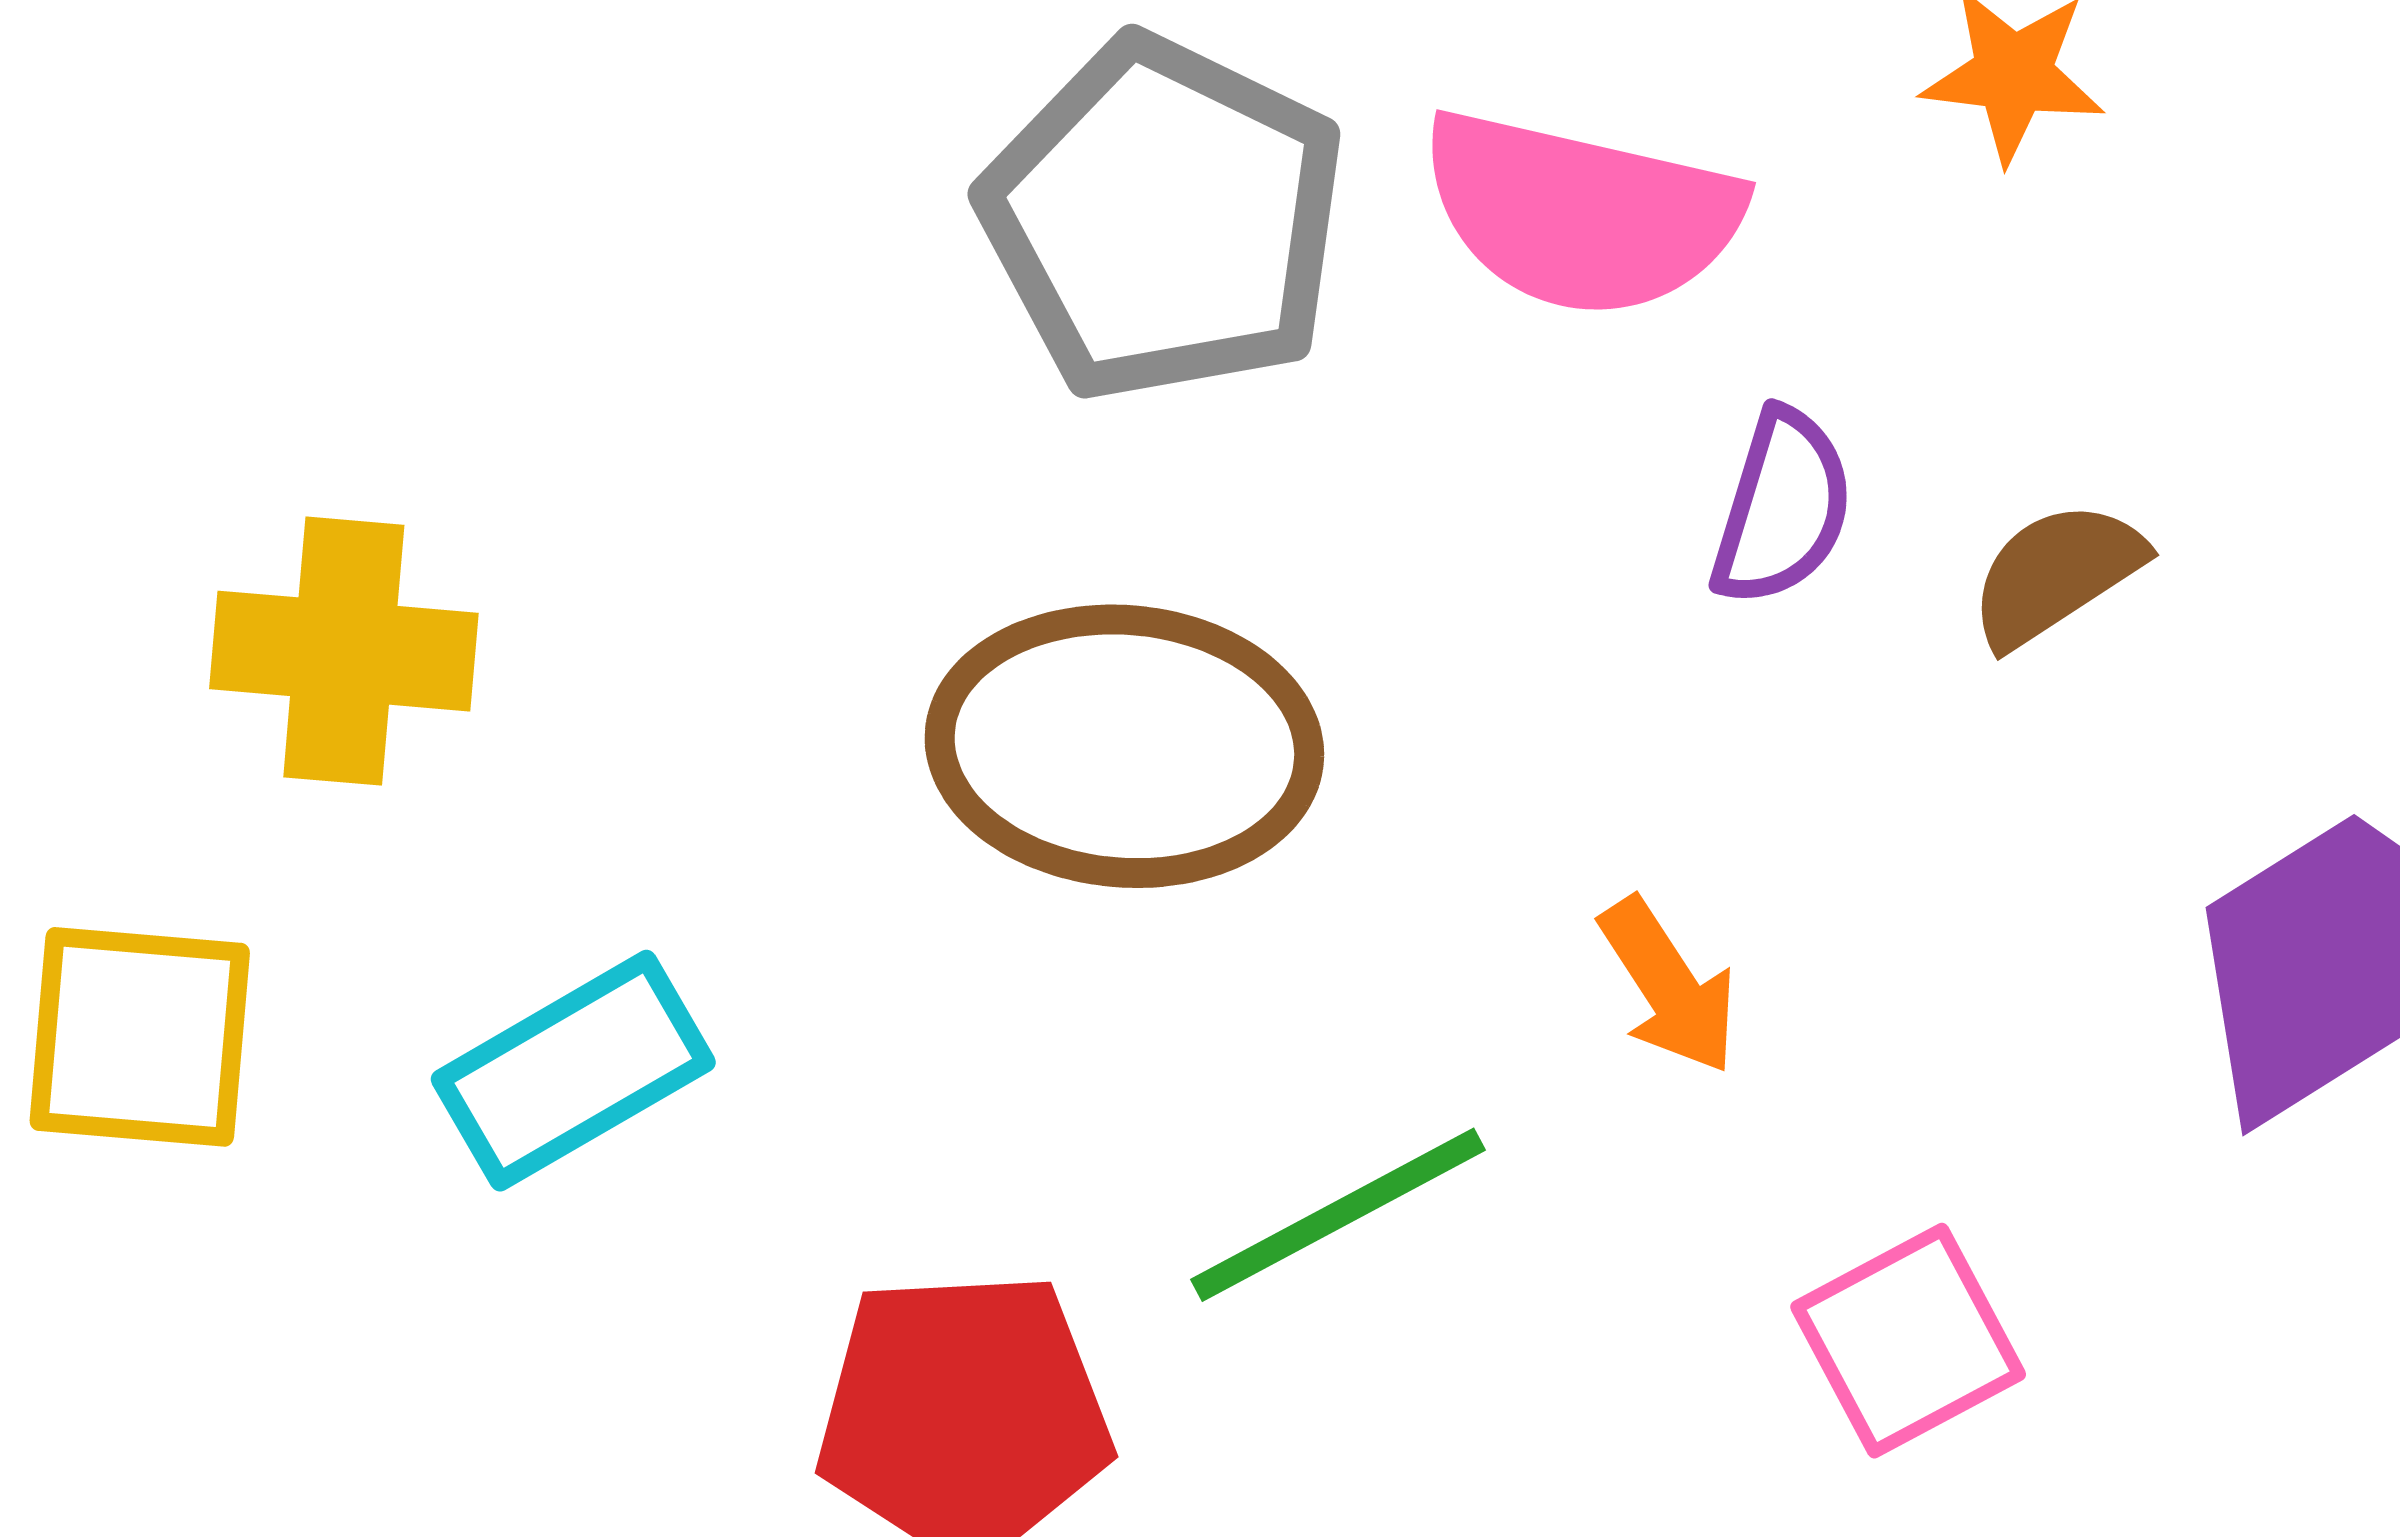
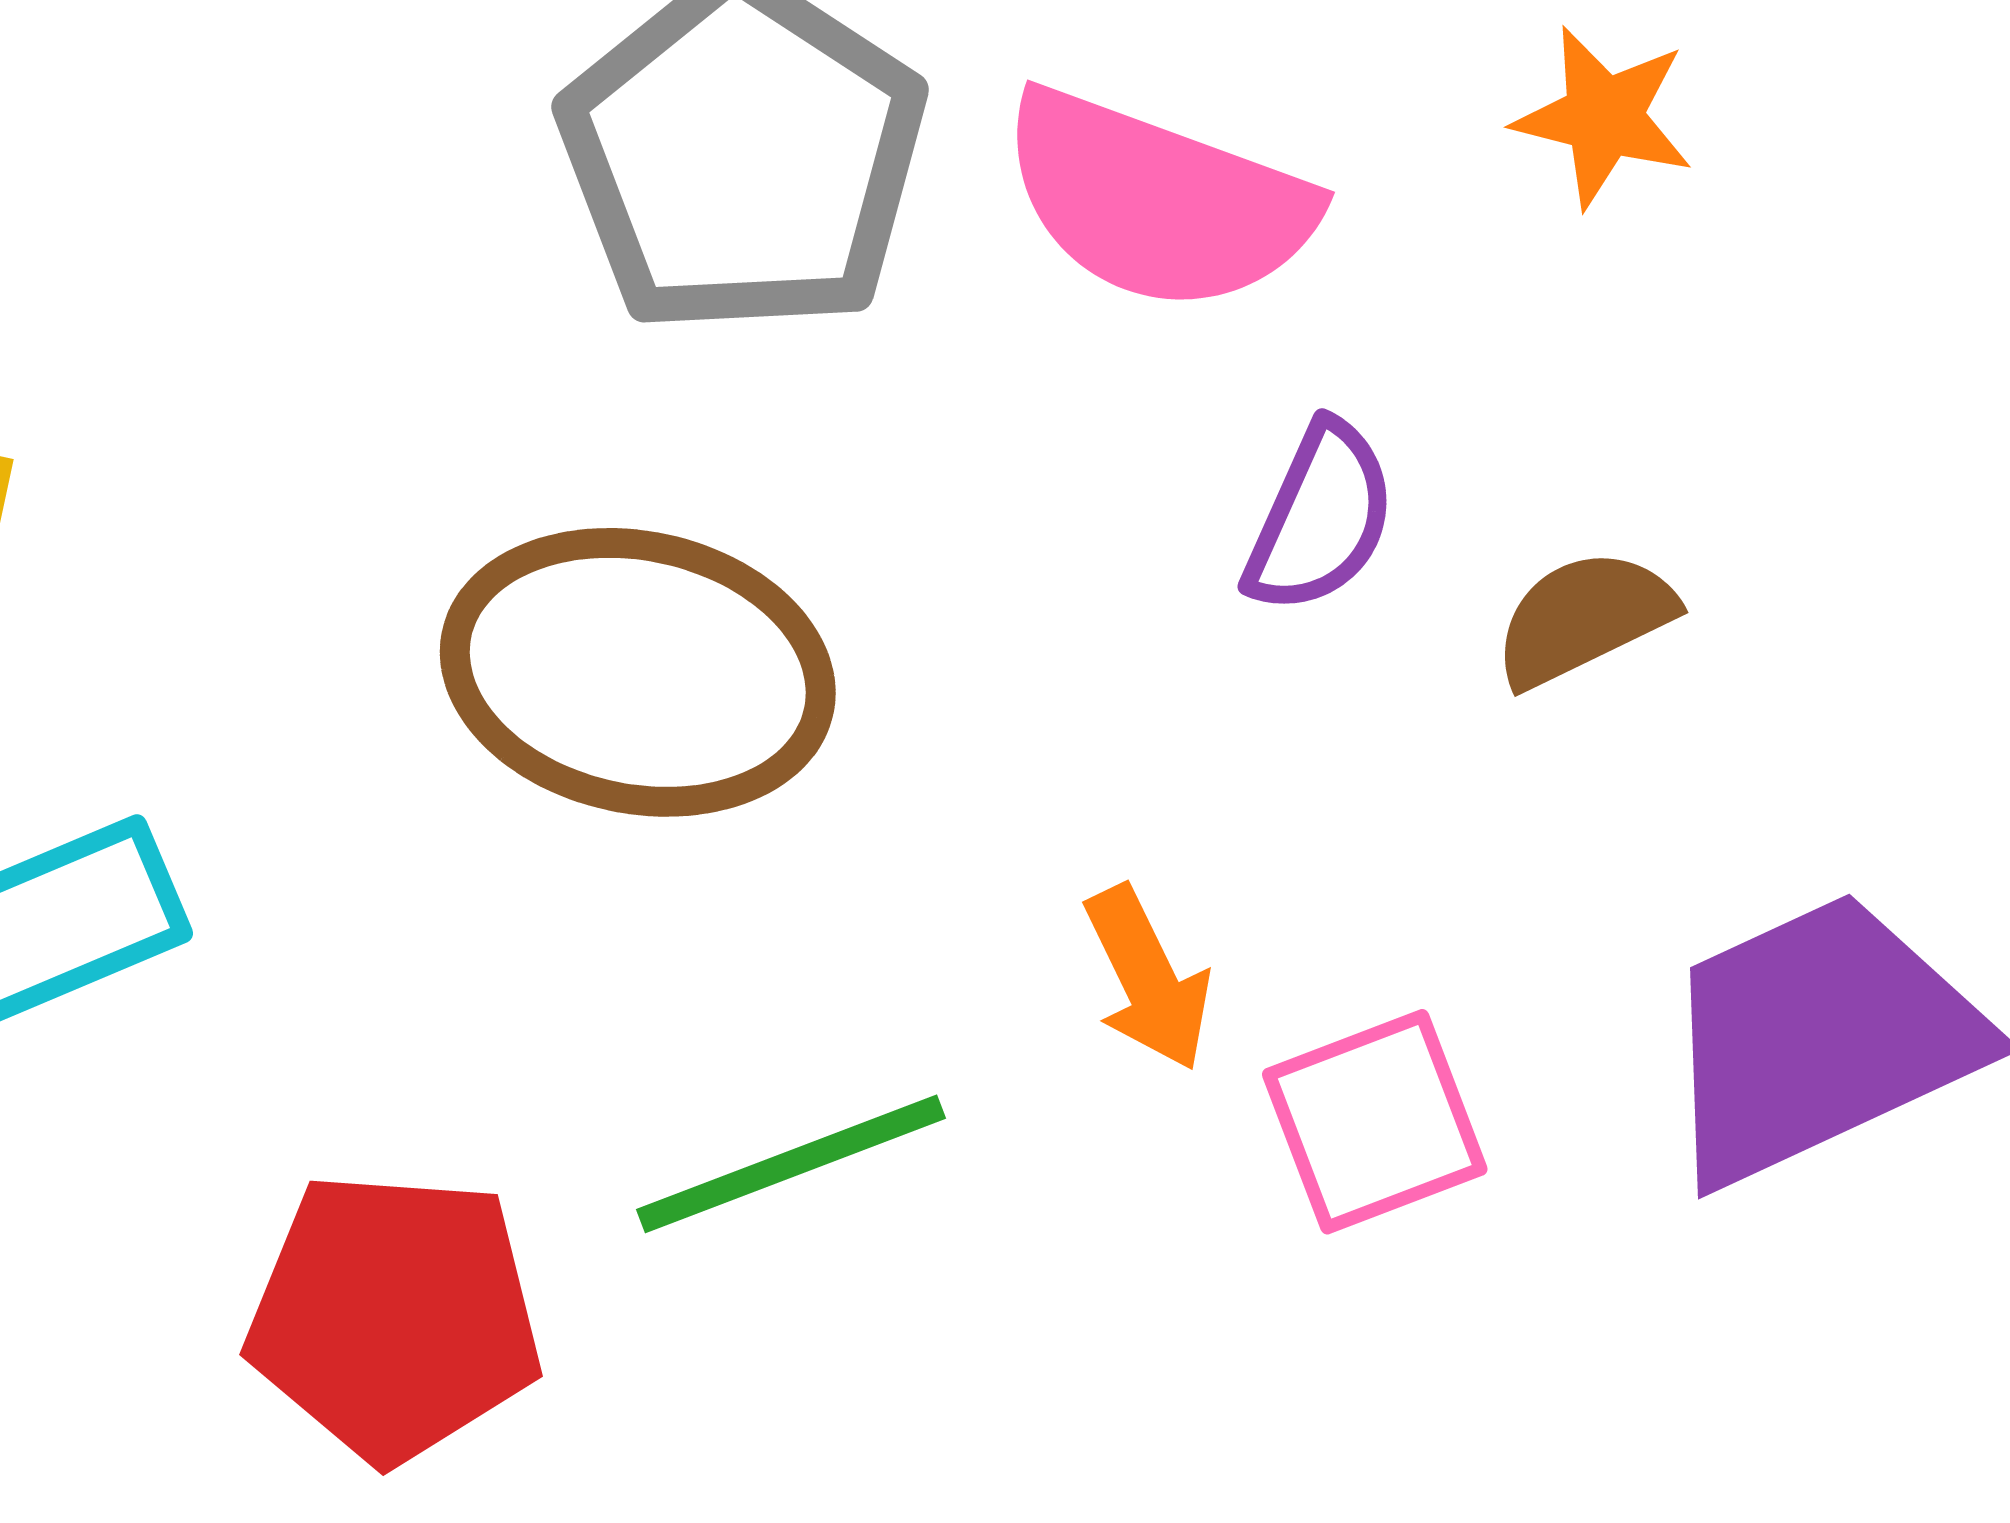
pink square: (1908, 1341) -> (1375, 1122), moved

